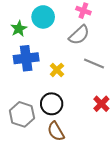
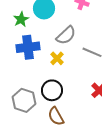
gray semicircle: (79, 35) -> (66, 35), moved

